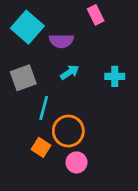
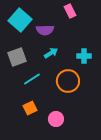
cyan line: (44, 108) -> (32, 79), turned 42
orange circle: (68, 131) -> (68, 81), moved
orange square: (41, 147) -> (30, 108), turned 32

